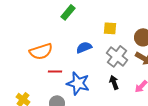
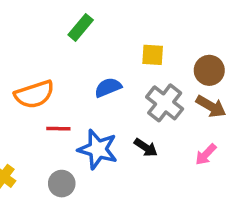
black arrow: (114, 82) -> (146, 148), moved, turned 144

